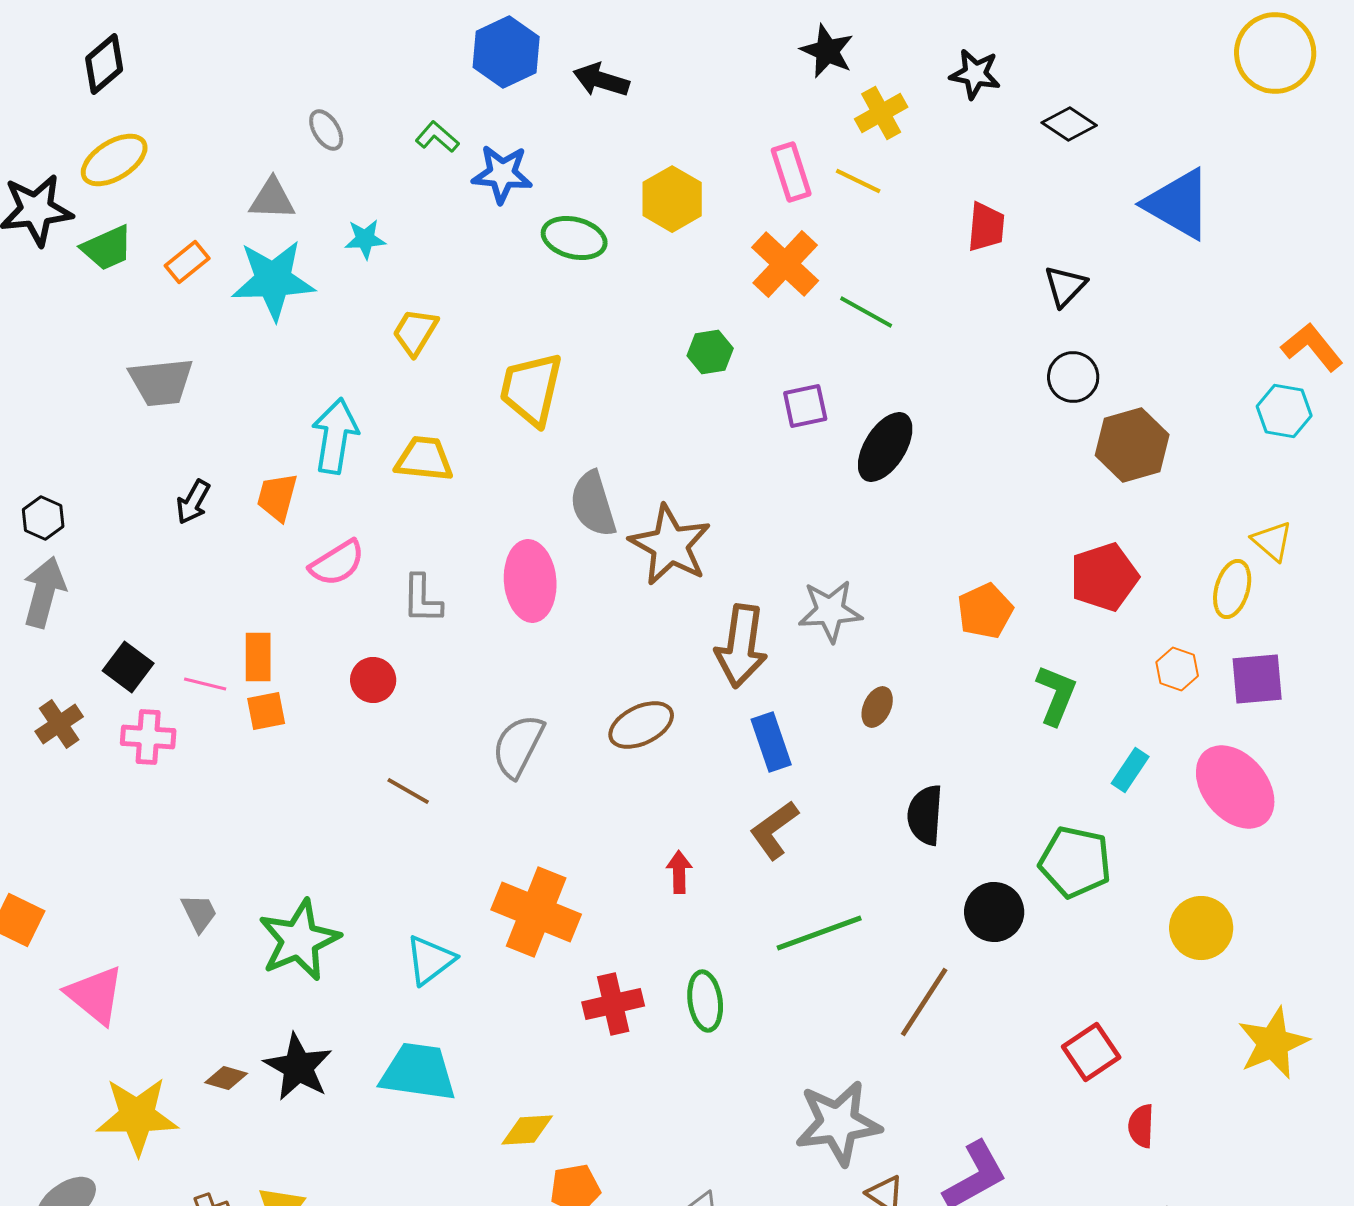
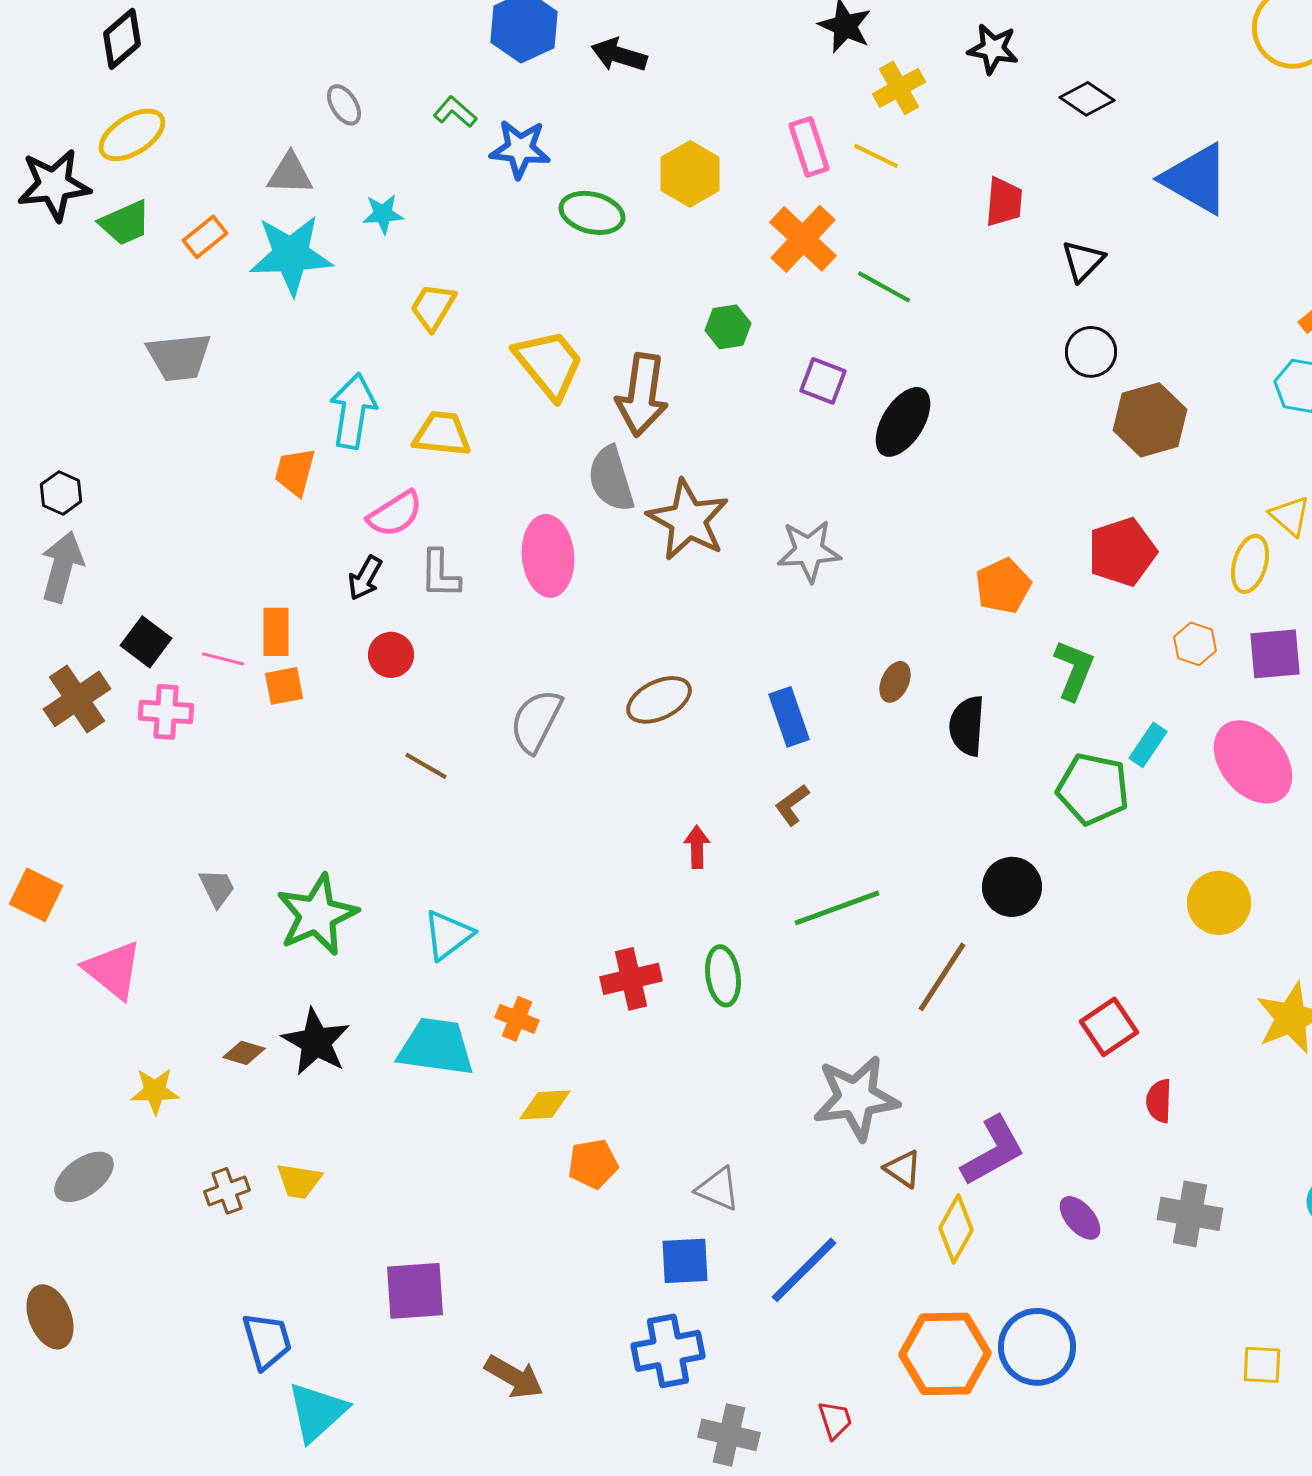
yellow trapezoid: (531, 389) -> (549, 364), turned 128
purple square: (805, 406) -> (823, 381), turned 33
black arrow: (193, 502) -> (365, 578), moved
pink semicircle: (337, 563) -> (395, 514), moved
gray star: (830, 611) -> (809, 551), moved
brown arrow: (741, 646) -> (642, 395), moved
brown cross: (59, 724) -> (77, 699), size x1.4
black semicircle: (925, 815) -> (967, 726), moved
brown L-shape: (774, 830) -> (792, 805), size x0.7
green pentagon: (1075, 862) -> (1093, 789), moved
orange cross: (536, 912) -> (517, 1019), moved, size x0.5
yellow star: (137, 1116) -> (155, 1091), size x0.6

